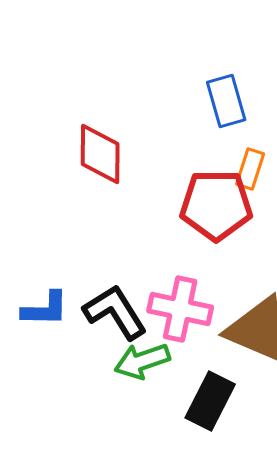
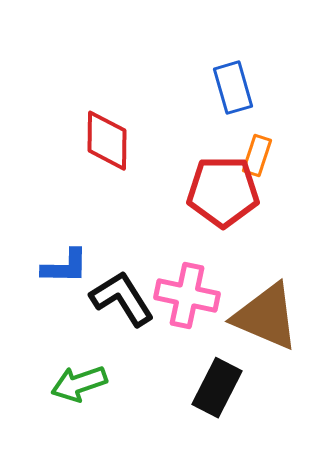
blue L-shape: (45, 309) -> (65, 267), moved
green arrow: (142, 361) -> (79, 384), moved

